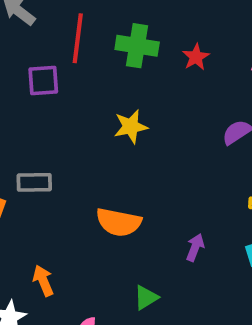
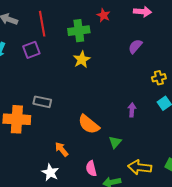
green cross: (137, 46) -> (79, 31), moved
gray rectangle: (34, 182) -> (42, 102), turned 30
orange semicircle: (119, 222) -> (89, 124), moved, turned 45

